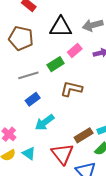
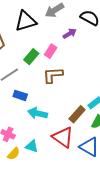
pink rectangle: (75, 51) -> (51, 51), moved
blue rectangle: (33, 99) -> (20, 95), turned 72
cyan arrow: (45, 122) -> (38, 113), turned 66

